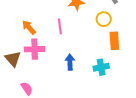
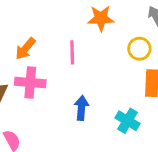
orange arrow: (29, 27) -> (25, 49), turned -105
cyan cross: (101, 67) -> (128, 121), turned 35

